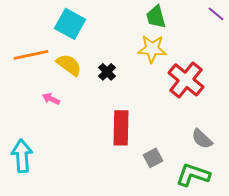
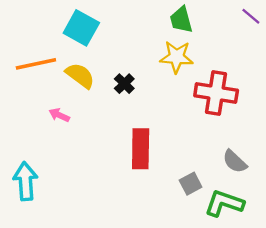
red cross: (186, 80) -> (216, 93), turned -30
gray square: (153, 158) -> (191, 184), moved

